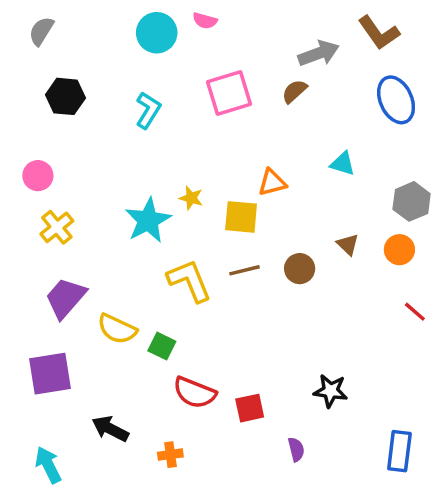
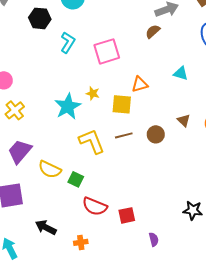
pink square: (229, 93) -> (107, 51), moved
black hexagon: (65, 96) -> (40, 18), moved
black star: (331, 391) -> (193, 210), moved

